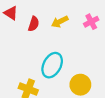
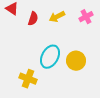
yellow circle: (80, 85) -> (76, 61), moved

